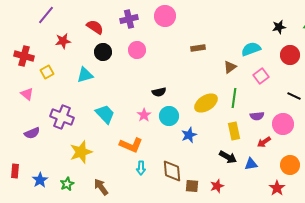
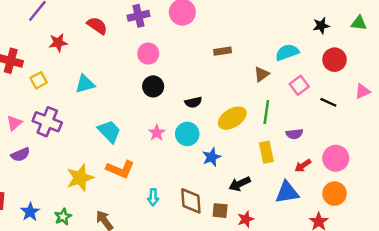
black circle: (103, 52) -> (153, 86), moved
black semicircle: (159, 92) -> (193, 102), moved
pink triangle: (27, 94) -> (14, 123), moved, turned 40
black line: (294, 96) -> (328, 102), moved
purple cross: (62, 117) -> (47, 122), moved
pink circle: (283, 124) -> (336, 158), moved
orange L-shape: (131, 145) -> (120, 169), moved
black arrow: (228, 157) -> (240, 184), moved, turned 126
blue triangle: (251, 164) -> (287, 192), size x1.5
brown square: (192, 186) -> (220, 211), moved

